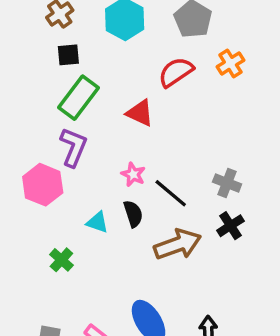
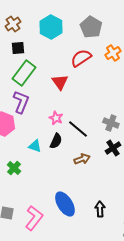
red triangle: (140, 113) -> (60, 82), turned 30
black semicircle: (133, 214) -> (56, 141), turned 42
brown arrow: (178, 244) -> (82, 159), size x0.6

